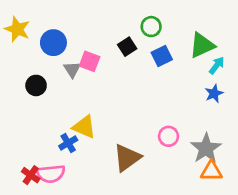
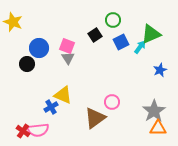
blue circle: (53, 43) -> (39, 48), moved
cyan arrow: (217, 65) -> (140, 47), moved
gray triangle: (72, 69) -> (68, 58), moved
pink circle: (169, 136) -> (112, 102), moved

